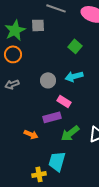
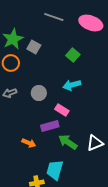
gray square: (38, 25) -> (34, 47), moved, turned 32
gray circle: (48, 80) -> (39, 93), moved
green arrow: (70, 133) -> (68, 142), turned 72

